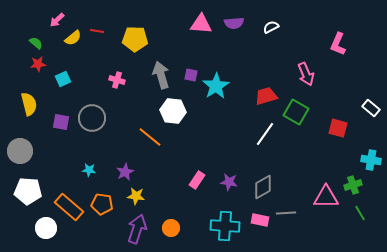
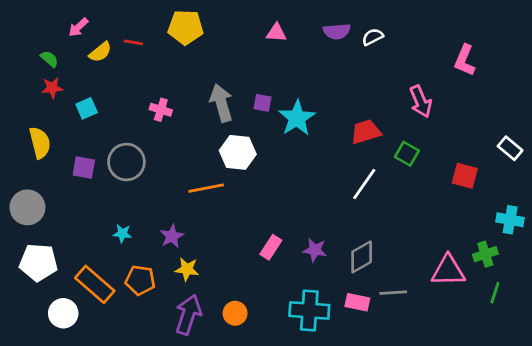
purple semicircle: (234, 23) -> (337, 31), moved
pink triangle: (201, 24) -> (276, 33), size x0.7
yellow pentagon: (135, 39) -> (186, 27), moved
green square: (296, 112) -> (407, 154), size x0.7
orange line: (150, 137) -> (206, 188), turned -50
green line: (360, 213) -> (495, 293), turned 49

